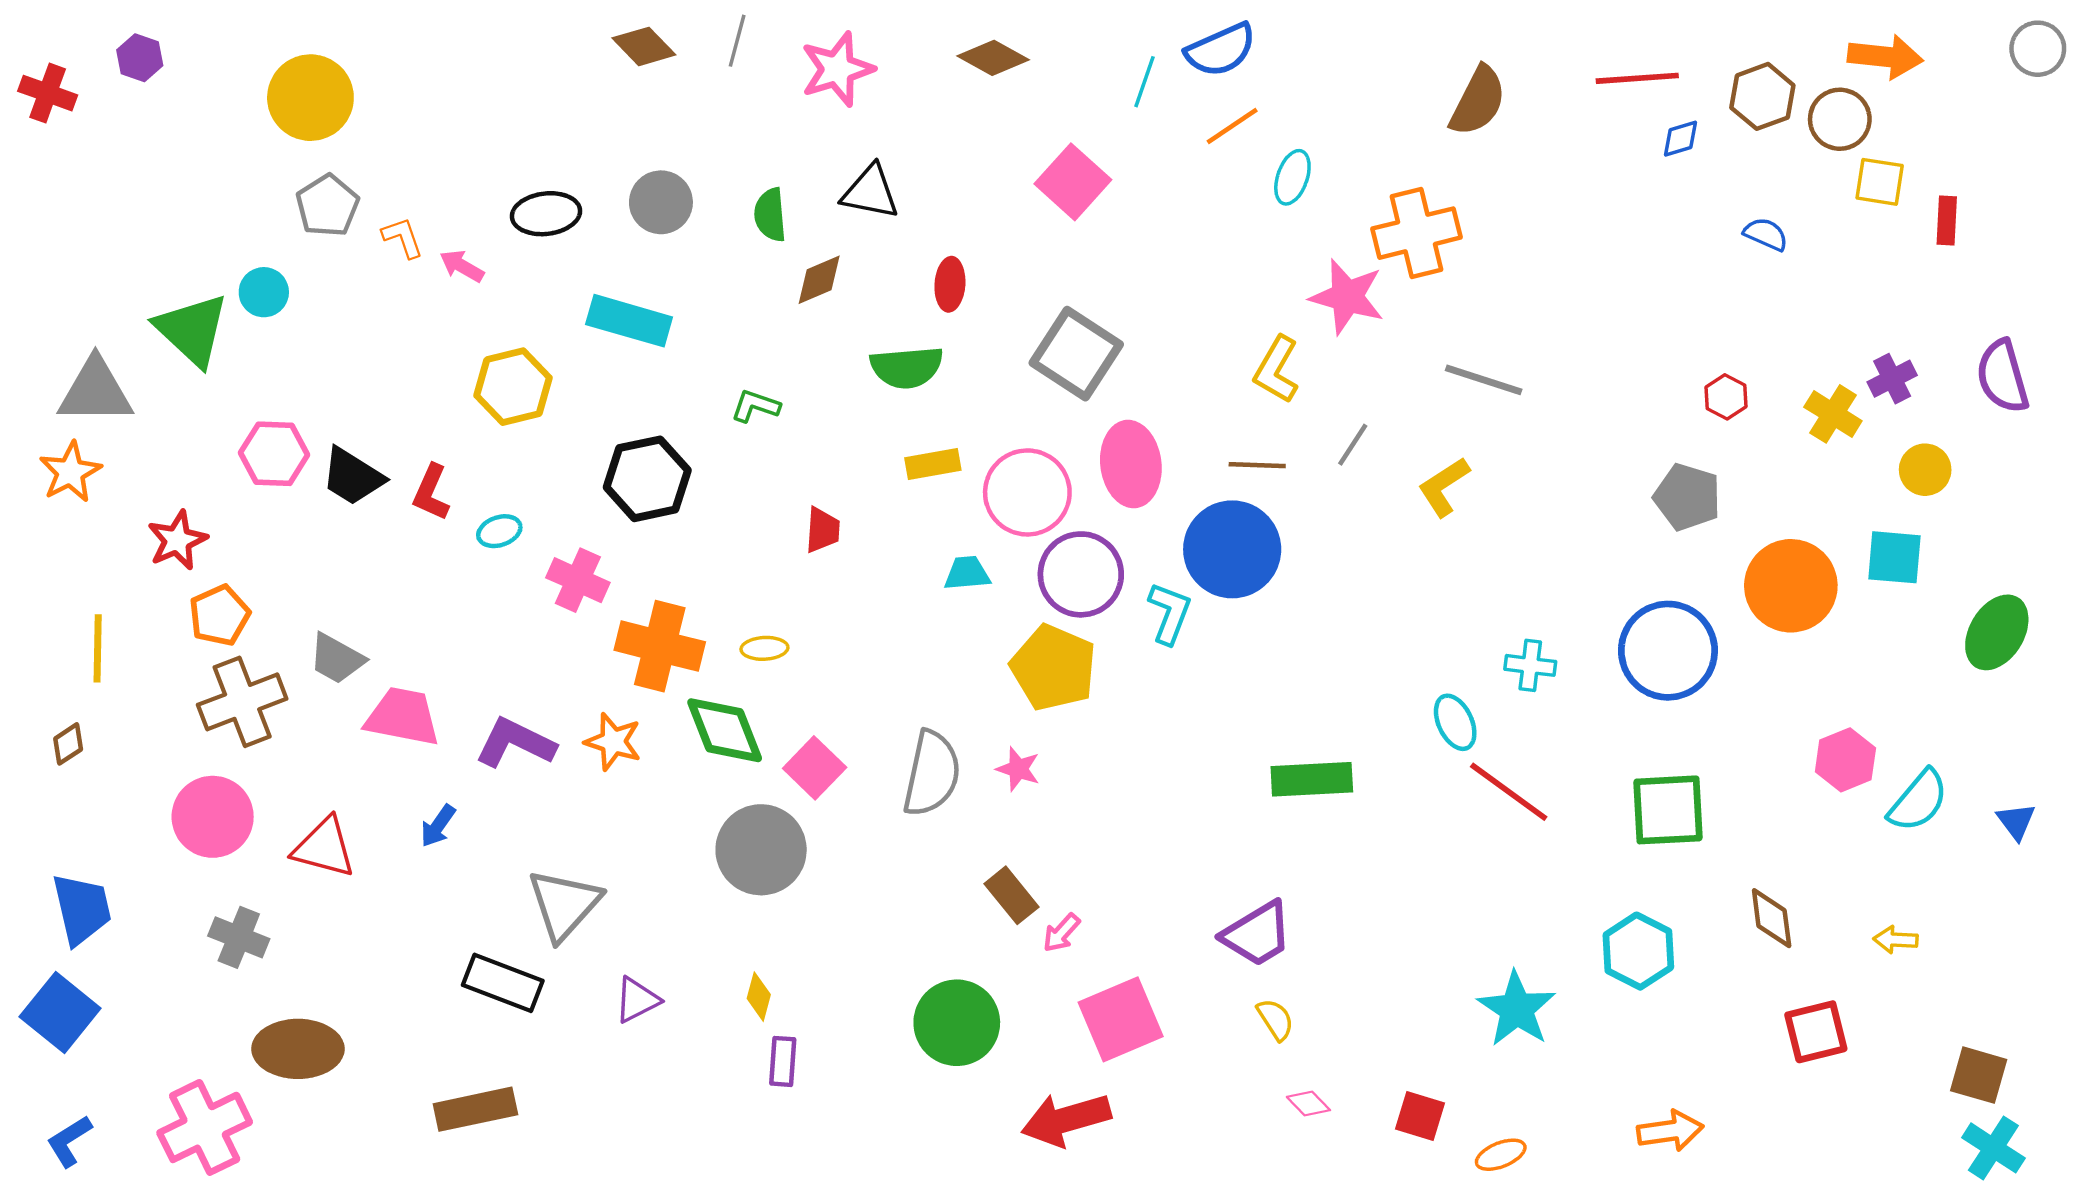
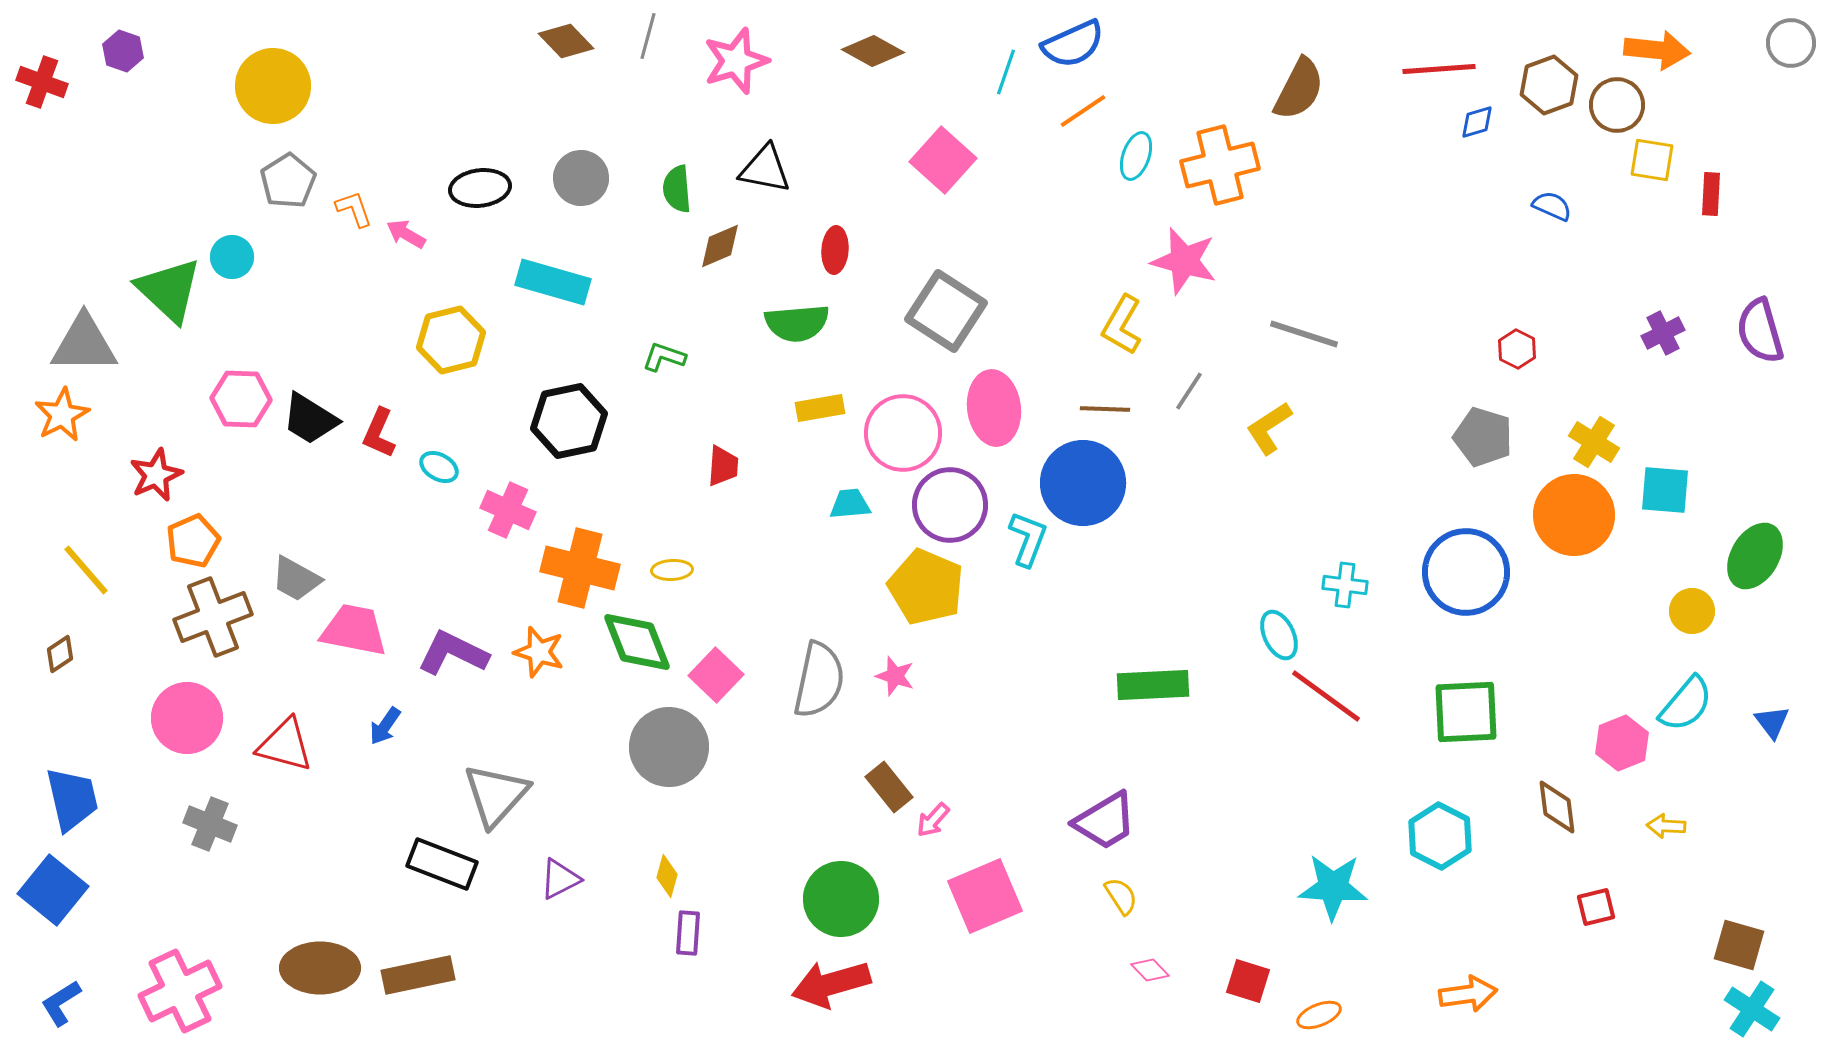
orange cross: (1416, 233) -> (1220, 165), moved
yellow cross: (1833, 414) -> (1594, 442), moved
yellow circle: (1925, 470) -> (1692, 611), moved
cyan ellipse: (499, 531) -> (439, 467), turned 48
yellow line: (98, 648) -> (86, 570), turned -42
pink hexagon: (1845, 760) -> (1622, 743), moved
cyan star: (1517, 1009) -> (1333, 887), turned -30
red square: (1816, 1032) -> (1596, 907), size x0.7
brown ellipse: (298, 1049) -> (320, 968), moved
red arrow: (1066, 1119) -> (831, 984), moved

